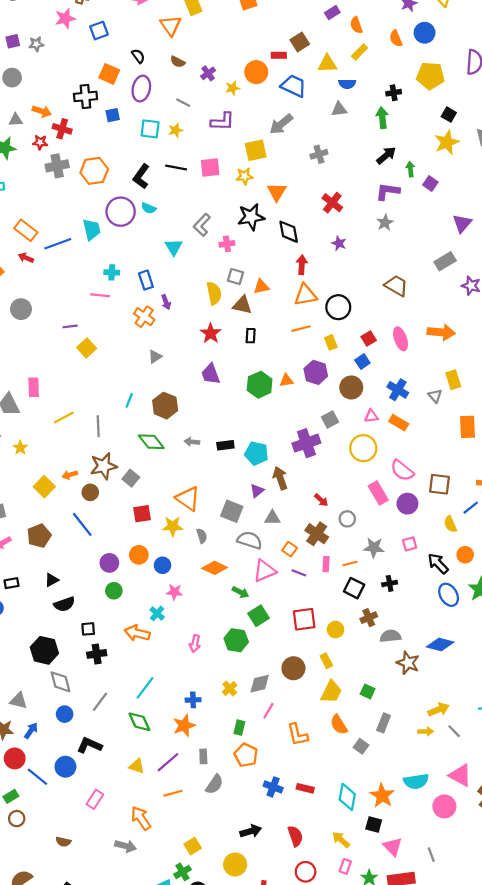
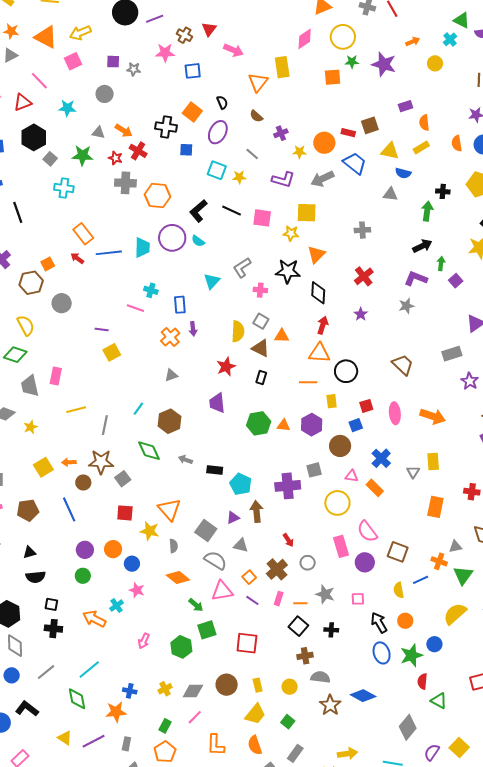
gray arrow: (281, 124) -> (322, 179), moved
yellow circle: (336, 630) -> (290, 687), moved

